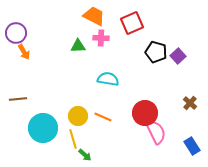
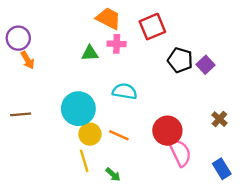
cyan circle: (43, 128) -> (78, 109), moved
green arrow: (85, 155) -> (113, 175), moved

